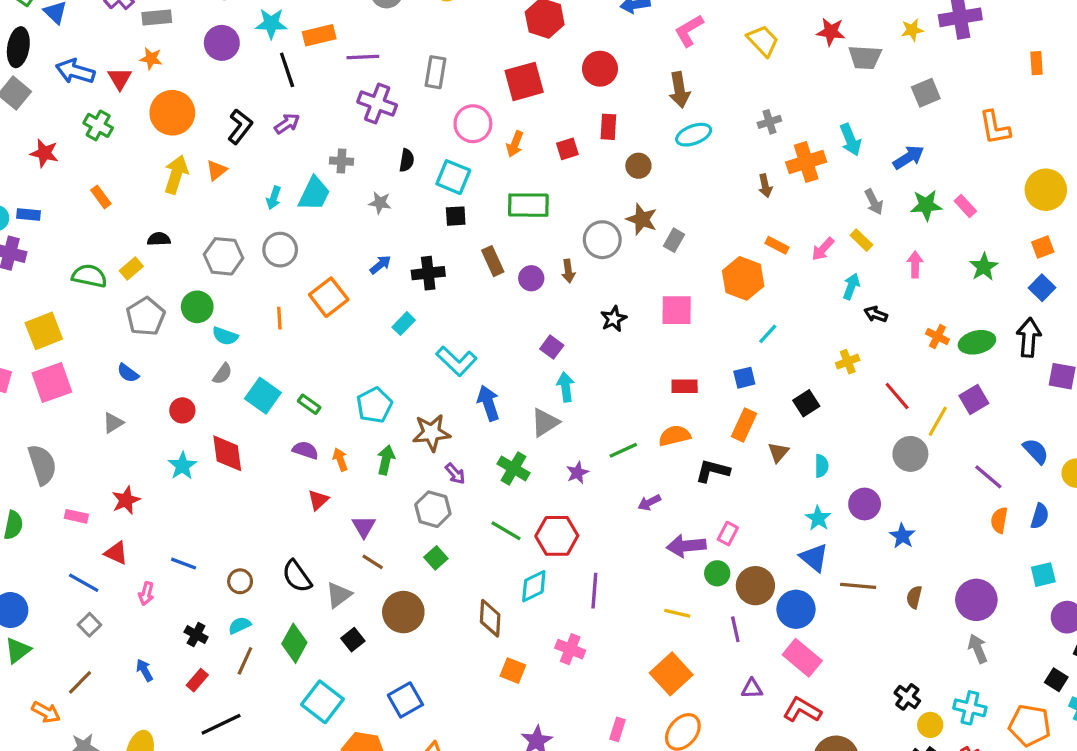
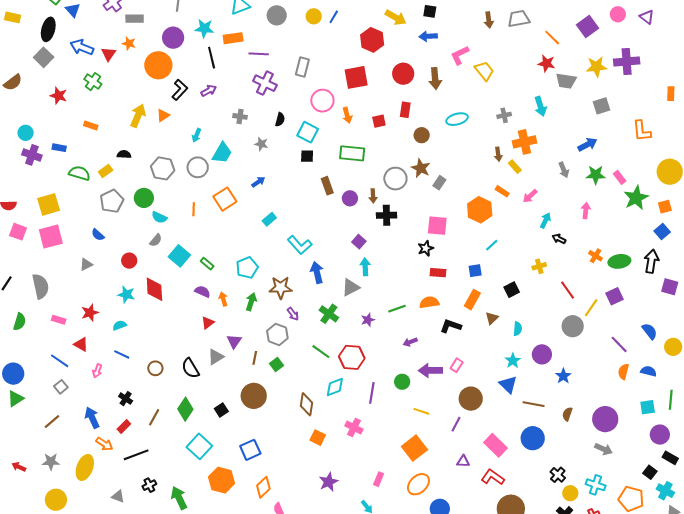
yellow star: (912, 30) -> (596, 67), size x1.5
yellow trapezoid: (763, 41) -> (484, 71), moved
brown arrow: (679, 90) -> (435, 79), moved
orange circle: (172, 113) -> (158, 65), moved
cyan arrow: (850, 140) -> (540, 106), moved
orange arrow: (515, 144) -> (347, 115), turned -42
cyan trapezoid: (314, 194) -> (222, 153), moved
orange rectangle: (101, 197) -> (91, 126), turned -40
blue rectangle: (29, 214) -> (59, 148), moved
yellow rectangle: (861, 240) -> (515, 167), moved
green star: (984, 267) -> (636, 198), moved, size x1.4
black cross: (428, 273) -> (386, 215), moved
black star: (614, 319) -> (426, 248), moved
cyan star: (182, 466) -> (126, 295), turned -30
blue semicircle: (1040, 516) -> (649, 371), turned -98
brown line: (373, 562) -> (255, 358), moved, turned 64
green circle: (717, 573) -> (402, 382), moved
gray triangle: (339, 595) -> (216, 357), moved
blue circle: (796, 609) -> (533, 438), moved
cyan semicircle: (240, 625) -> (120, 325), moved
purple line: (735, 629) -> (456, 424), turned 35
gray arrow: (978, 649) -> (603, 449), turned 132
blue arrow: (144, 670) -> (92, 418), size x1.5
orange arrow: (46, 712) -> (104, 444), moved

